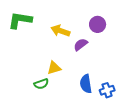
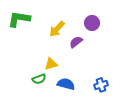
yellow arrow: (60, 31) -> (57, 29), turned -66
blue semicircle: (86, 84) -> (66, 84), moved, turned 114

